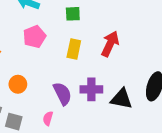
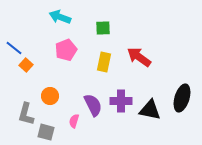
red arrow: (110, 44) -> (139, 57), turned -80
pink semicircle: (48, 118) -> (74, 121), moved

